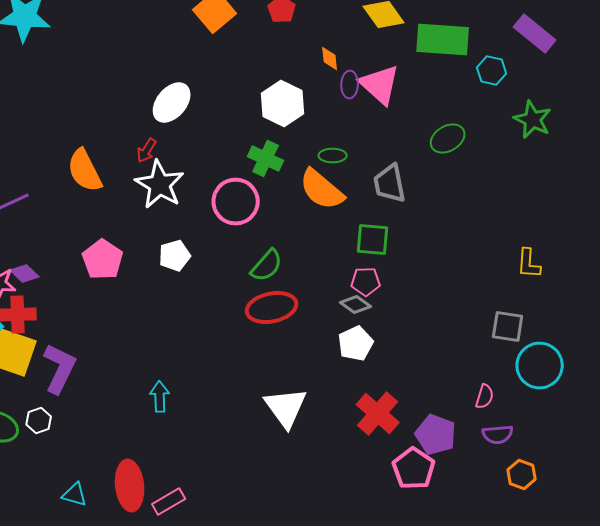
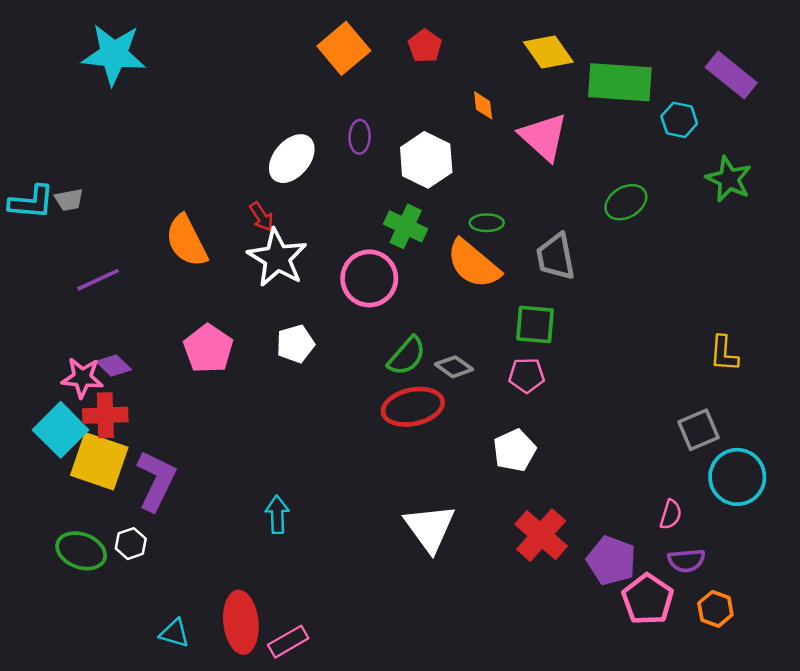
purple ellipse: (350, 85) -> (360, 137), moved
red arrow: (147, 151) -> (261, 217), turned -65
gray diamond: (356, 305) -> (454, 367), moved
gray square: (508, 327) -> (699, 430), turned -32
pink pentagon: (414, 469) -> (648, 599), moved

